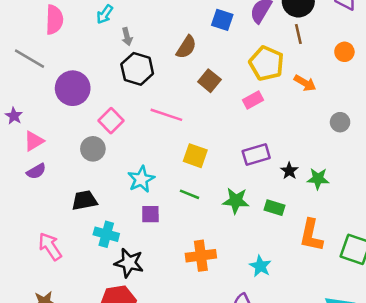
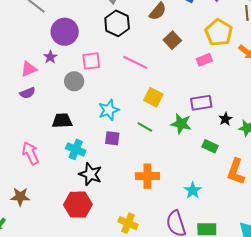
purple star: (14, 116) -> (50, 57), moved
pink square: (111, 121) -> (91, 61), turned 30
green star: (236, 201) -> (181, 124), moved

